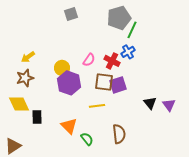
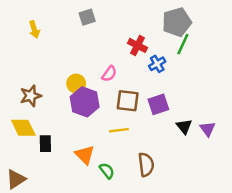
gray pentagon: (119, 18) -> (177, 22), moved
green line: (132, 30) -> (183, 44), moved
yellow arrow: (28, 57) -> (34, 29), moved, turned -72
red cross: (112, 61) -> (137, 45), moved
purple square: (118, 85) -> (158, 104), moved

